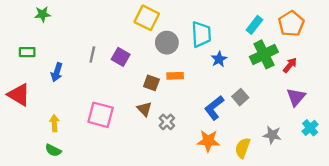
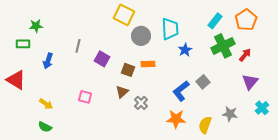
green star: (43, 14) -> (36, 26), moved
purple square: (121, 57) -> (102, 59), moved
brown triangle: (144, 109) -> (122, 92), turned 32
pink square: (101, 115) -> (85, 97), size x0.6
yellow arrow: (54, 123) -> (46, 104), turned 128

